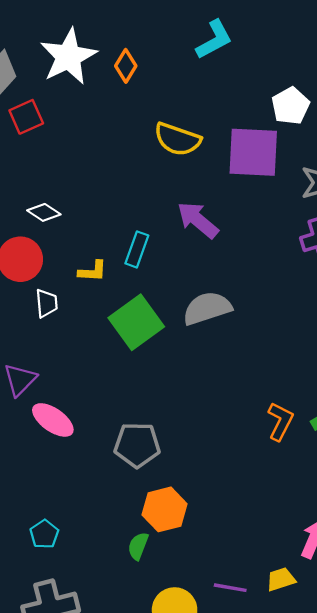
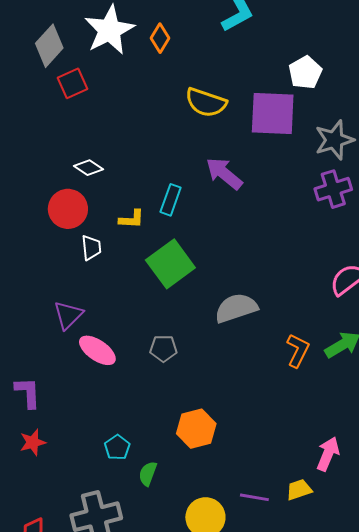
gray semicircle: (207, 308) -> (236, 308), moved
gray pentagon: (137, 445) -> (163, 348), moved, size x0.7
cyan pentagon: (44, 534) -> (117, 447), moved
green semicircle: (138, 546) -> (148, 474), moved

